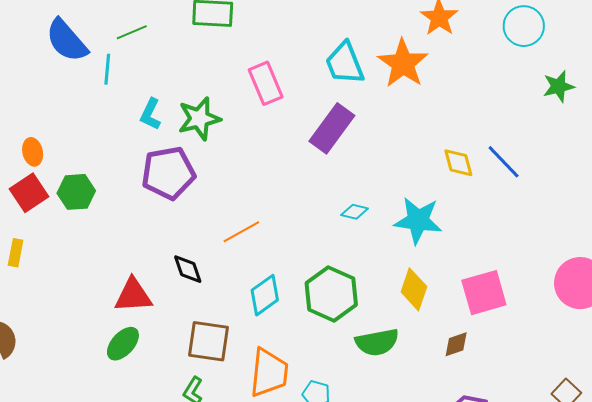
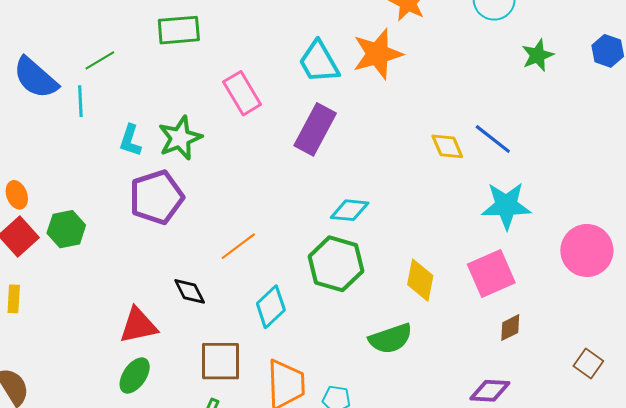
orange star: (403, 63) -> (378, 54), turned 30
cyan diamond: (355, 212) -> (350, 210), size x1.4
cyan star: (418, 220) -> (506, 206), moved
green hexagon: (331, 294) -> (336, 264), moved
brown diamond: (456, 344) -> (510, 328), moved

